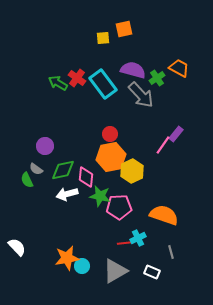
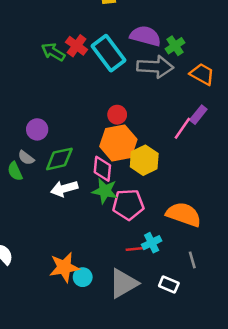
orange trapezoid: (179, 68) -> (202, 74), moved
gray arrow: (141, 95) -> (155, 67), turned -44
pink diamond: (86, 177) -> (102, 169), moved

